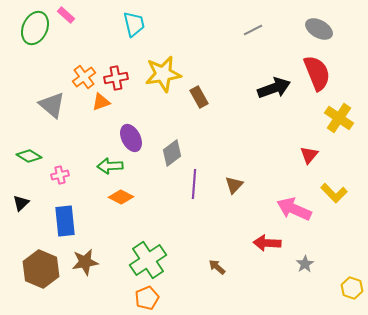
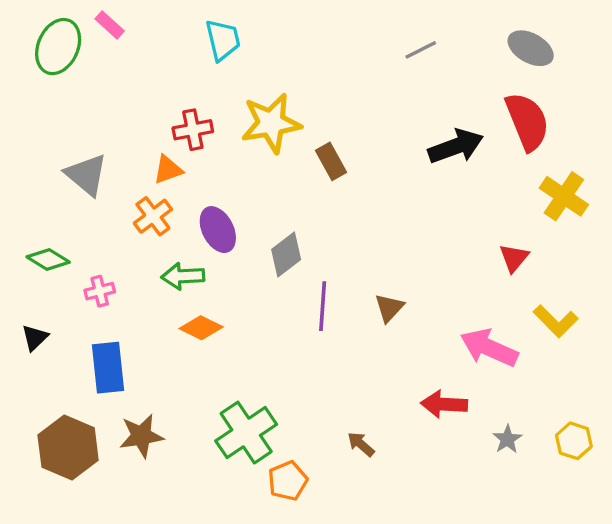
orange cross: (84, 77) -> (153, 216), moved
yellow hexagon: (352, 288) -> (574, 441), moved
orange pentagon: (147, 298) -> (288, 481), moved

